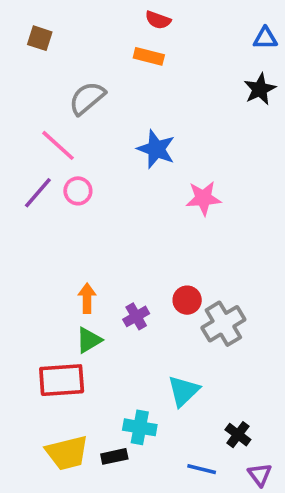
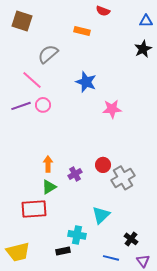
red semicircle: (158, 20) -> (103, 11), moved
brown square: (40, 38) -> (22, 21), size x1.5
purple line: (38, 193) -> (21, 106), turned 30
yellow trapezoid: (67, 453) -> (18, 252), moved

